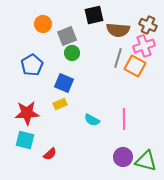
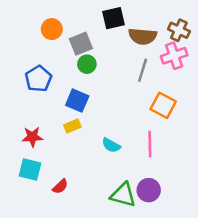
orange square: (135, 66) -> (163, 105), moved
red star: (27, 113) -> (32, 137), size x0.7
green triangle: (146, 161) -> (123, 195), moved

